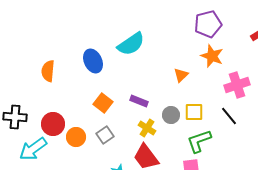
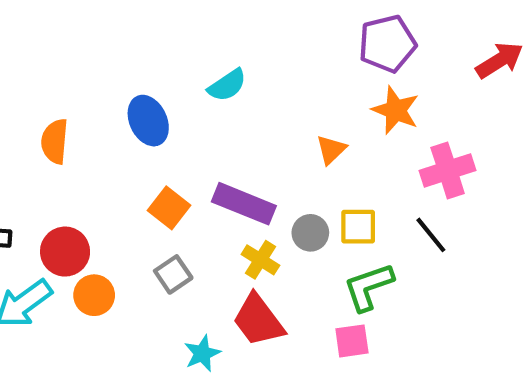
cyan semicircle: (131, 44) -> (227, 85), size x0.7
purple rectangle: (139, 101) -> (244, 204), size x1.6
orange circle: (76, 137) -> (94, 295), moved

